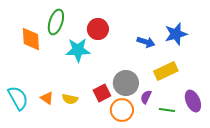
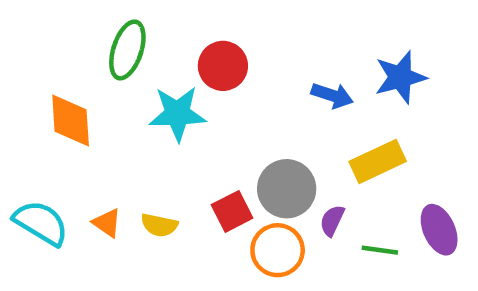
orange diamond: (31, 39) -> (71, 120), moved
cyan semicircle: (18, 98) -> (41, 223), turned -30

